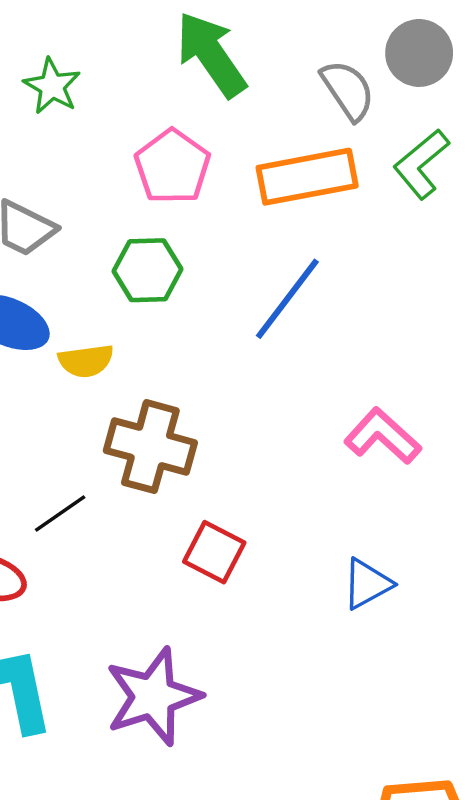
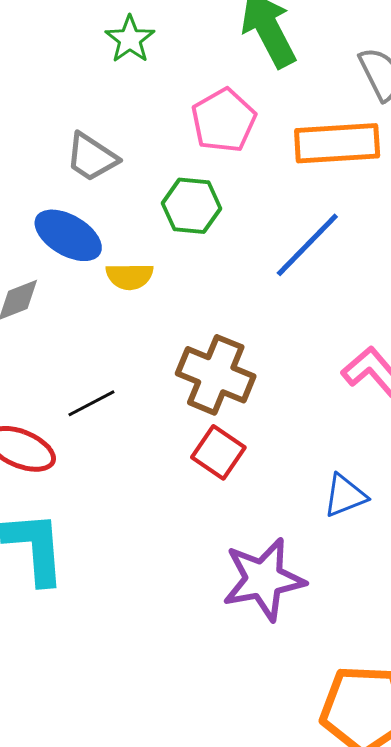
brown cross: (150, 447) -> (216, 375), moved
purple star: (153, 697) -> (264, 579), moved

